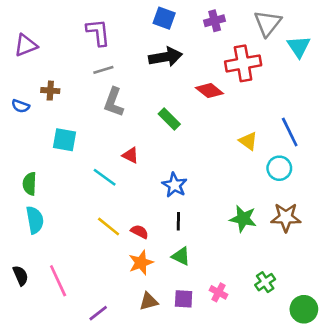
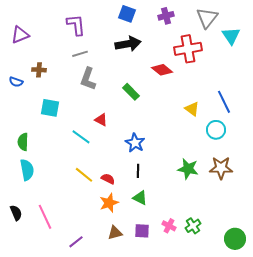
green cross: (265, 282) -> (193, 226), moved

